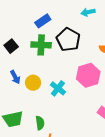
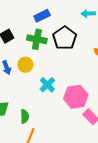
pink hexagon: (88, 75) -> (76, 97), moved
yellow circle: (33, 83) -> (25, 65), moved

